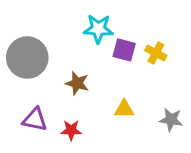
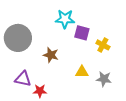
yellow cross: (156, 53) -> (103, 45), moved
gray star: (171, 120) -> (104, 79), moved
red star: (71, 130) -> (40, 91), moved

